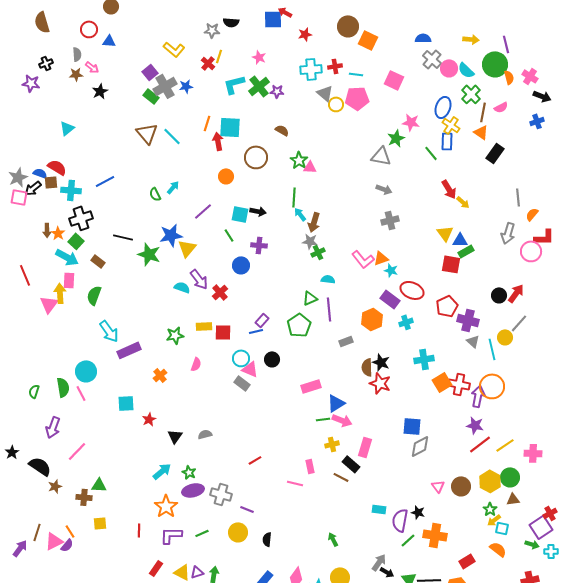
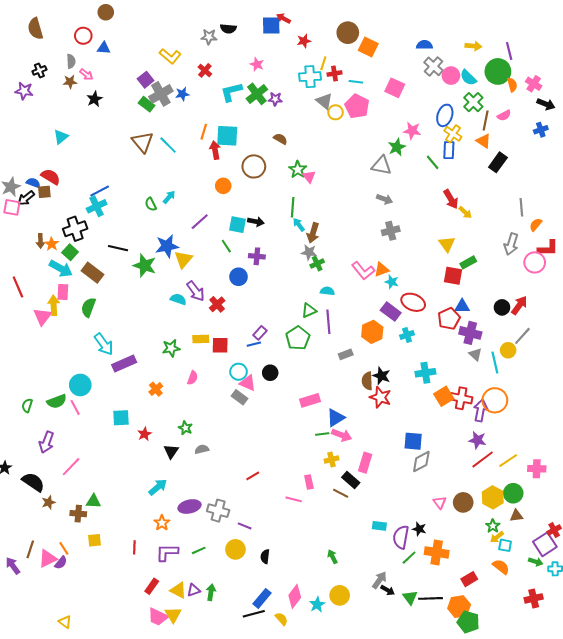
yellow line: (219, 56) -> (323, 63), moved
pink pentagon: (357, 98) -> (357, 106), turned 30
pink triangle: (310, 167) -> (309, 177), turned 48
cyan cross: (71, 190) -> (97, 206), moved, turned -30
blue triangle: (460, 240) -> (462, 306), moved
brown rectangle: (98, 261) -> (92, 273), size x1.5
green semicircle: (63, 387) -> (57, 401), turned 78
green star: (189, 472) -> (185, 428), moved
orange star: (166, 506) -> (162, 523), size x0.7
purple arrow: (20, 548) -> (13, 566), turned -72

